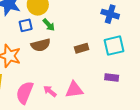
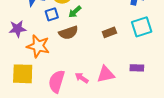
green arrow: (49, 25) -> (75, 12), turned 96
purple rectangle: (112, 78) -> (137, 68), moved

